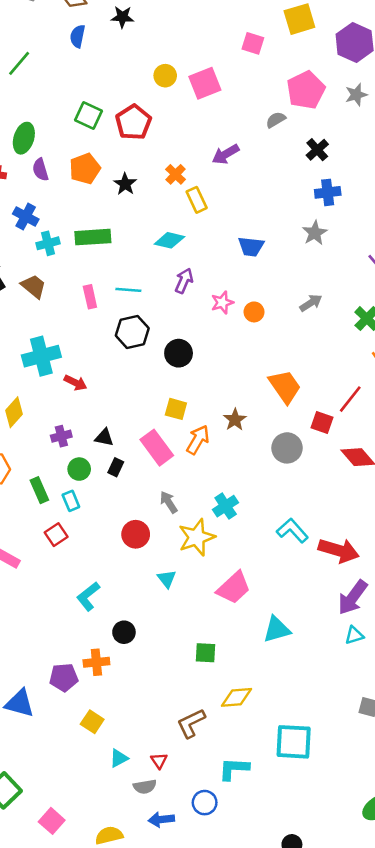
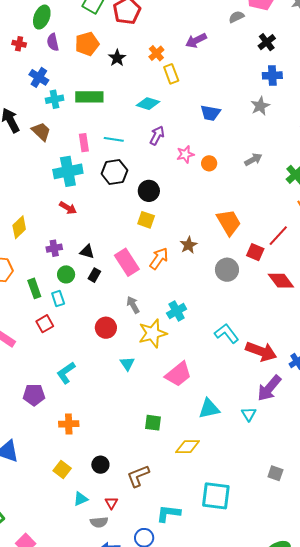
cyan cross: (41, 356) -> (68, 171), moved
yellow square: (176, 409) -> (146, 220), moved
black circle: (124, 632) -> (100, 465), moved
cyan triangle: (354, 635) -> (249, 414), moved, turned -49
purple pentagon: (64, 677) -> (34, 395), moved
yellow diamond: (236, 697) -> (188, 447), moved

